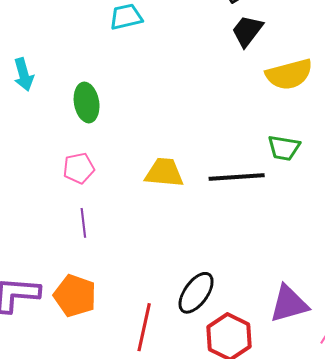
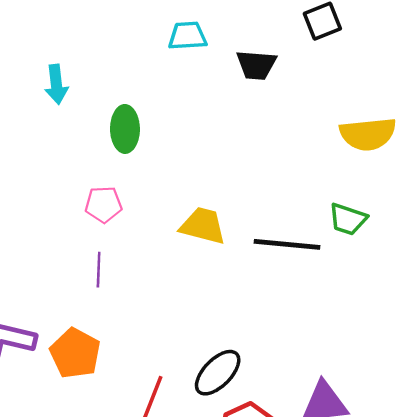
black trapezoid: (247, 31) -> (256, 65), moved, turned -132

